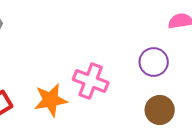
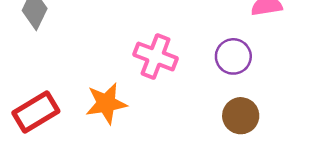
pink cross: (91, 81) -> (156, 56), moved

